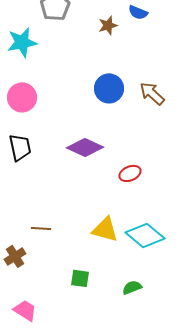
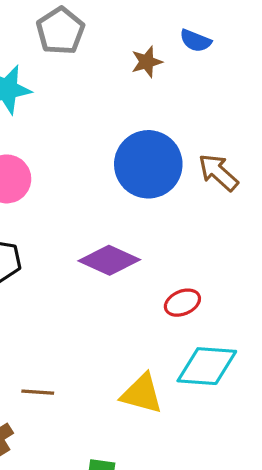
blue circle: (109, 88) -> (148, 164), size x1.4
cyan diamond: (145, 235) -> (207, 366), moved, turned -36

